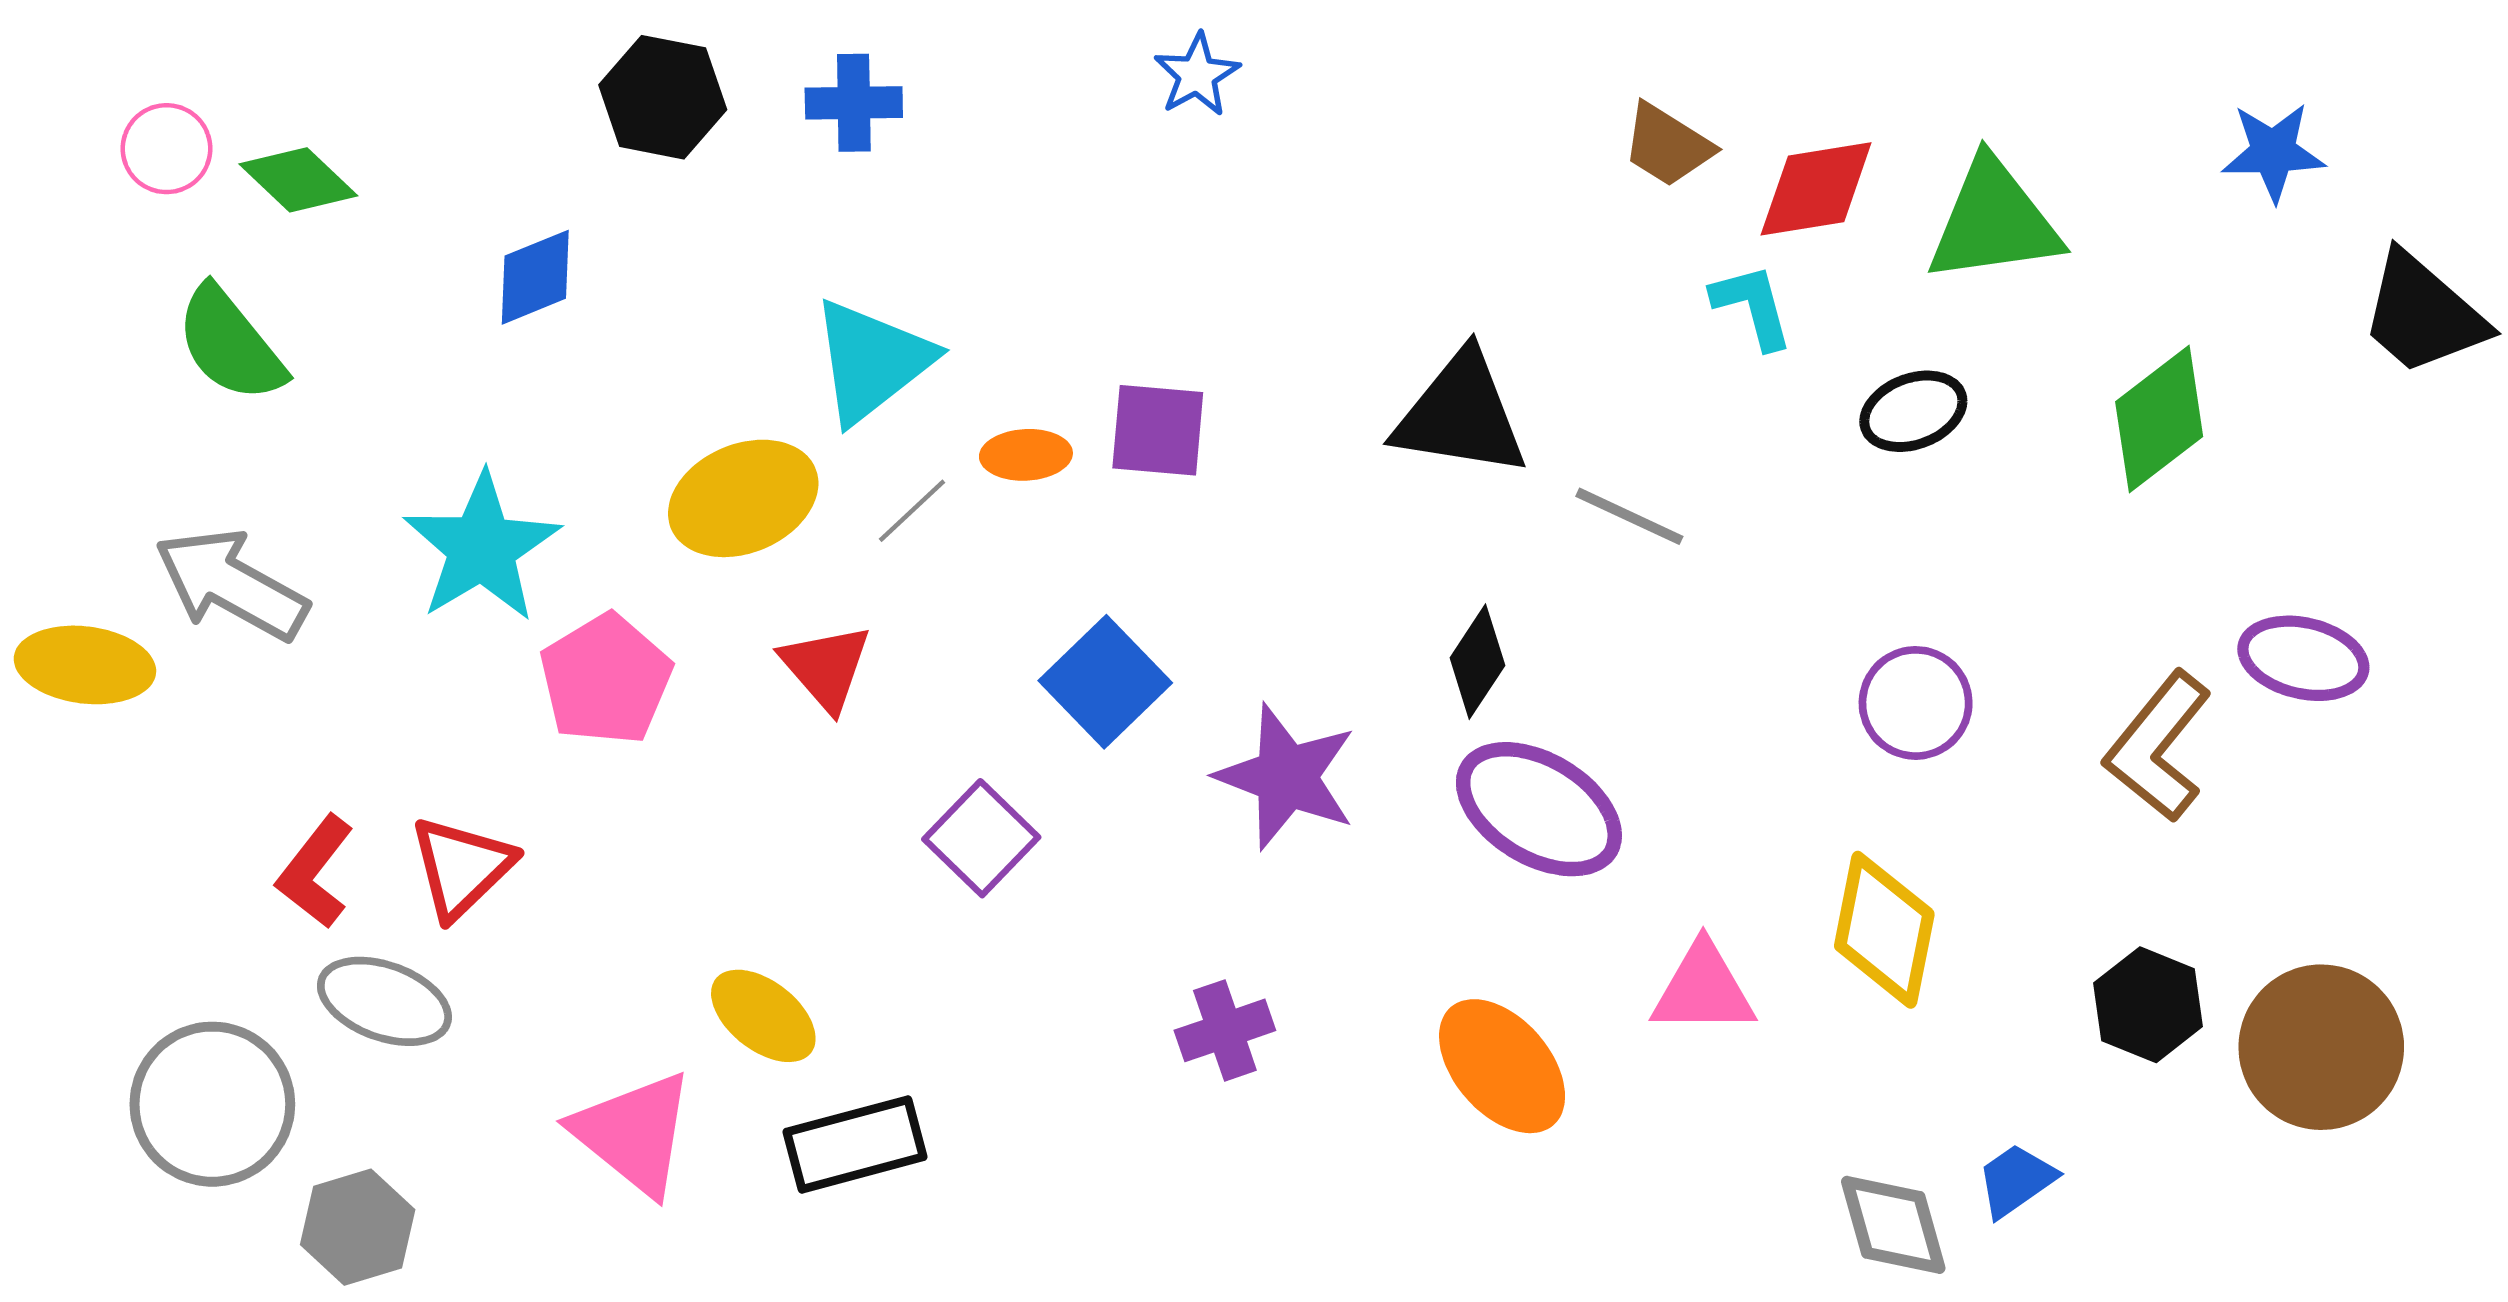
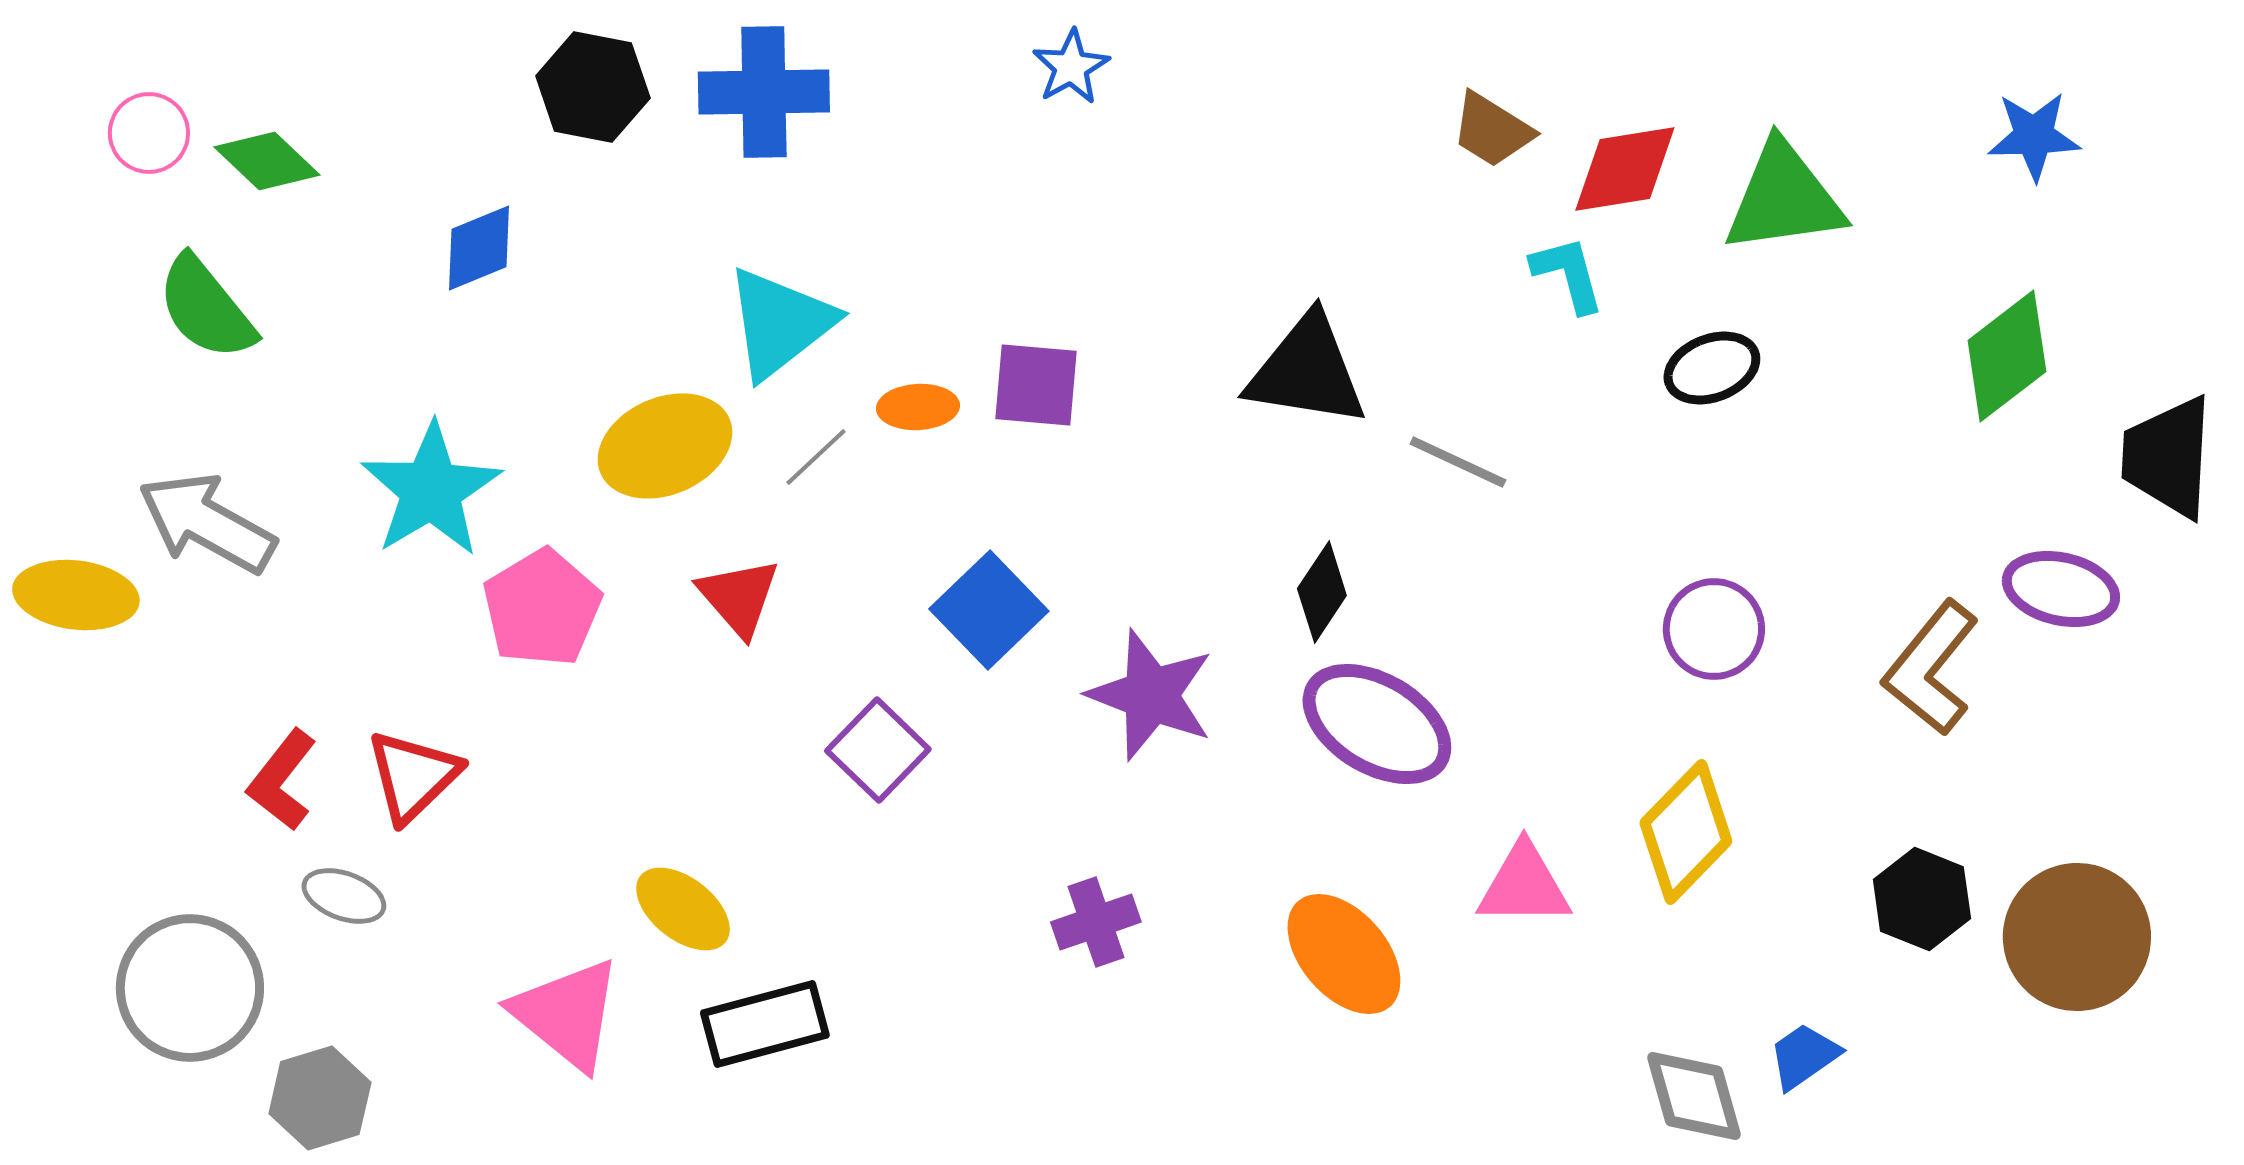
blue cross: (854, 103) -> (764, 92), size x1.5
black trapezoid: (2423, 314) -> (2168, 457), moved, turned 52
green diamond: (2159, 419) -> (2007, 356), moved
yellow diamond: (1884, 930) -> (1686, 832), turned 33
gray ellipse: (384, 1001) -> (344, 896), size x0.7

